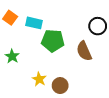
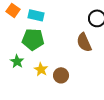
green pentagon: (53, 41) -> (33, 39), moved
green star: (12, 56) -> (17, 61), moved

